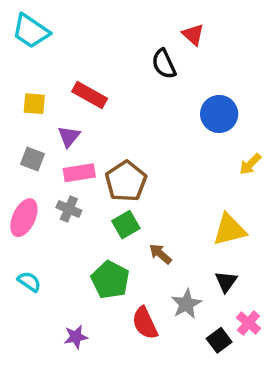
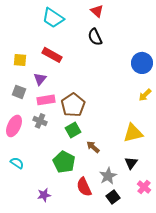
cyan trapezoid: (31, 31) -> (53, 18), moved
red triangle: (193, 35) -> (97, 11), moved
blue circle: (219, 114) -> (142, 63), moved
black square: (219, 340) -> (113, 197), moved

